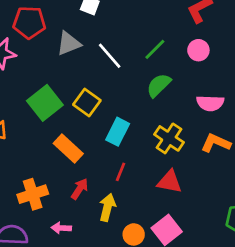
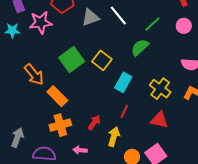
white line: (110, 56) -> (118, 15), moved
green semicircle: (159, 85) -> (140, 47), moved
orange rectangle: (68, 149) -> (57, 96), moved

